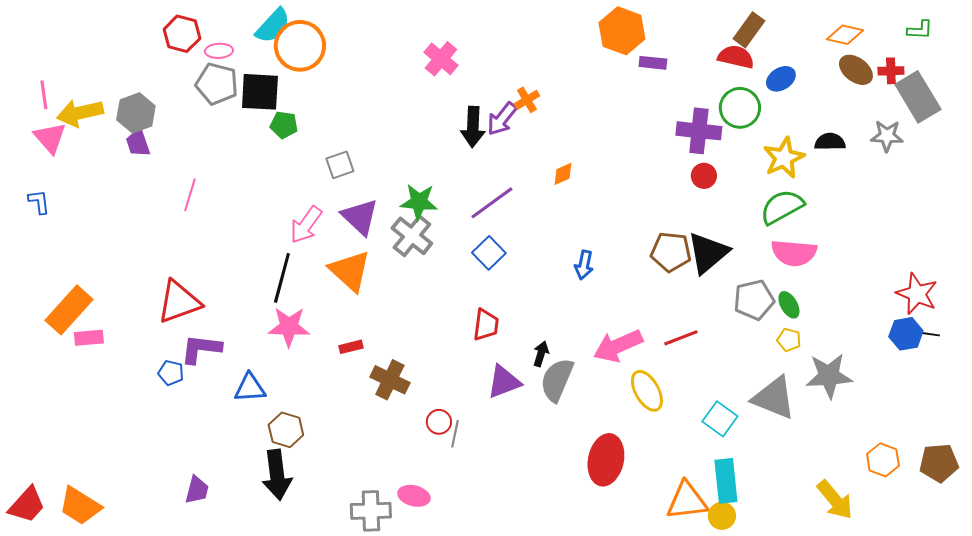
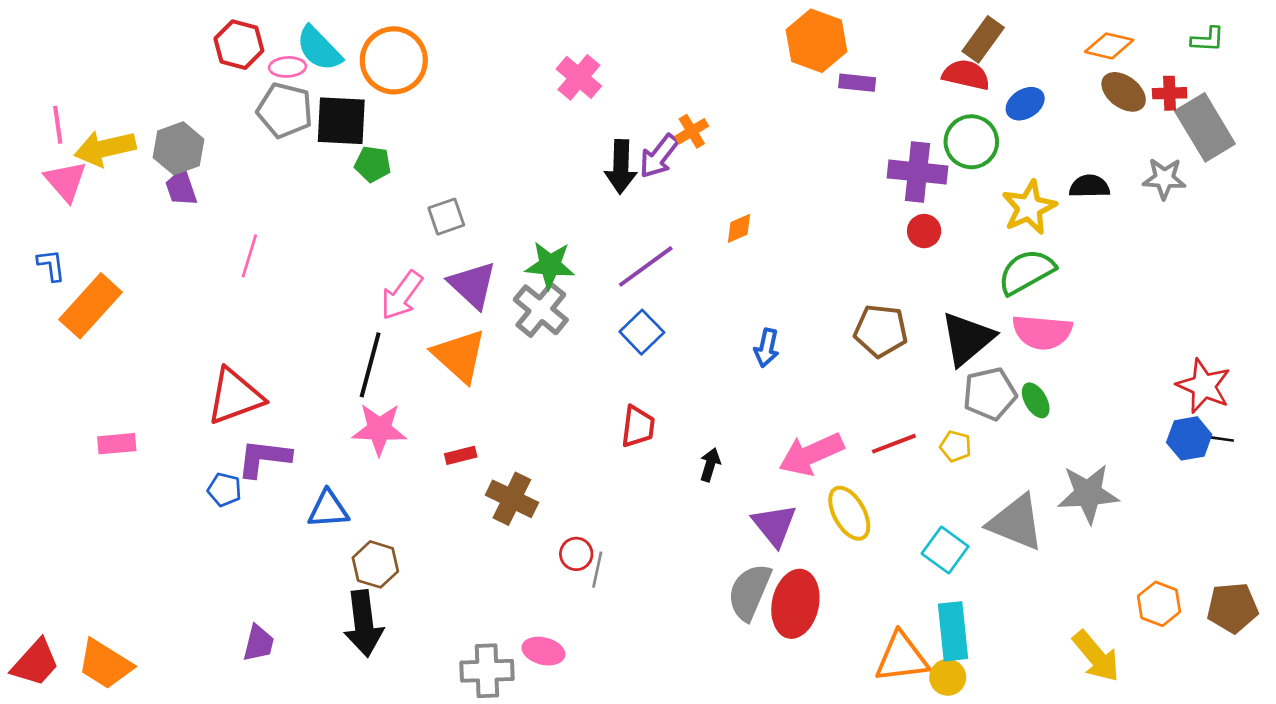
cyan semicircle: (273, 26) -> (319, 49), moved, turned 93
black triangle: (708, 253) -> (967, 339), moved
orange rectangle: (69, 310) -> (91, 306), moved
yellow pentagon: (789, 340) -> (956, 446), moved
gray semicircle: (557, 380) -> (749, 592), moved
purple triangle: (504, 382) -> (774, 525), moved, turned -48

